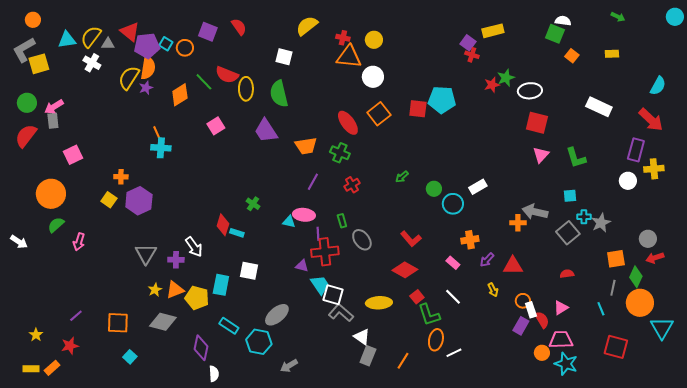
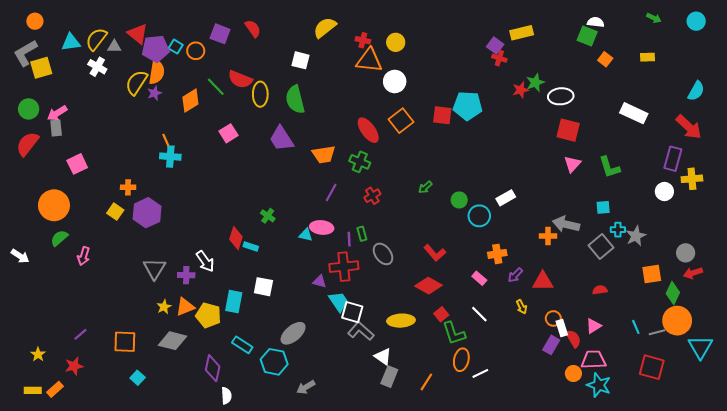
cyan circle: (675, 17) -> (696, 21), moved
purple line: (318, 234) -> (349, 239), moved
gray line: (613, 288) -> (657, 332), moved, turned 63

